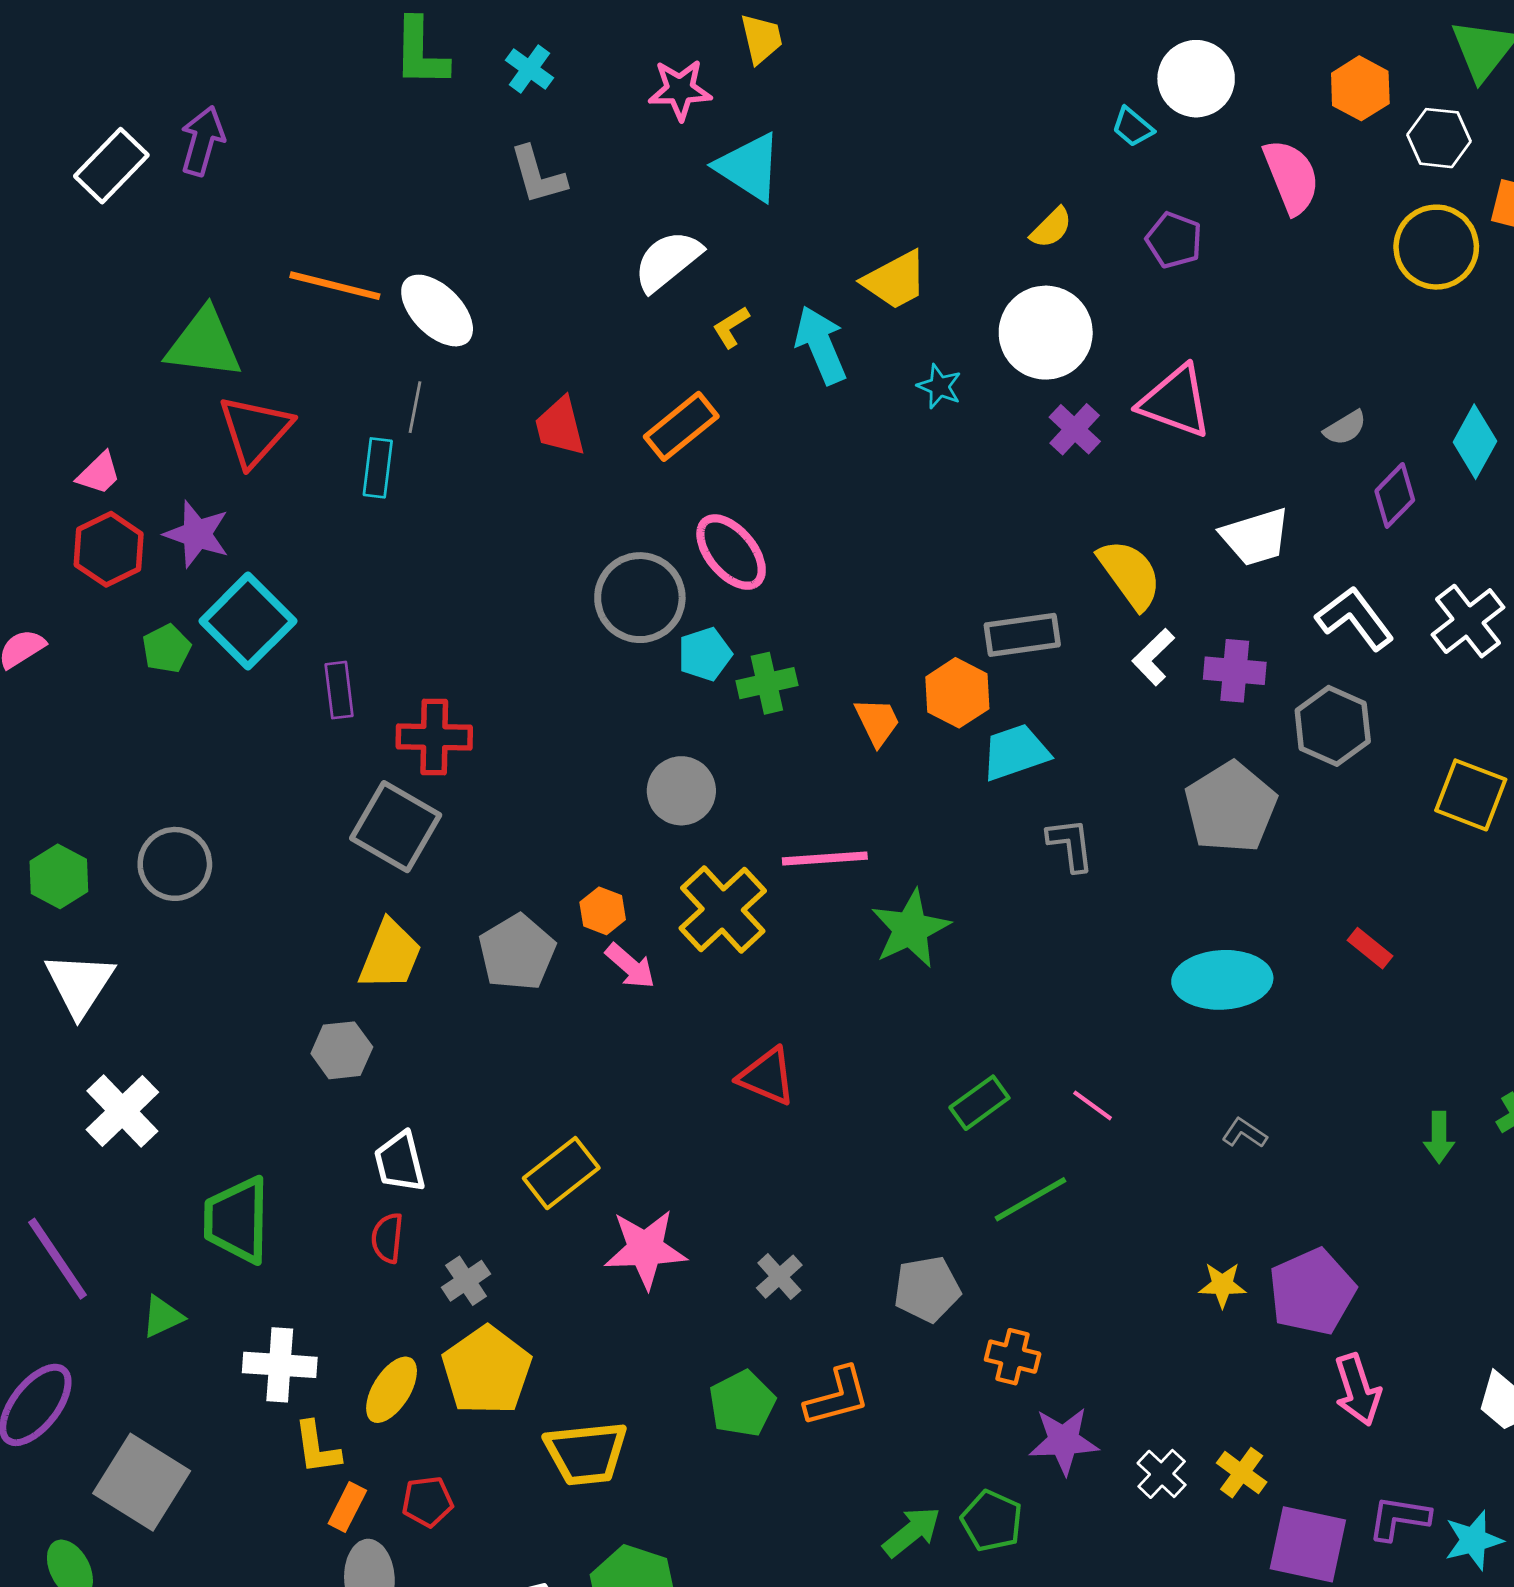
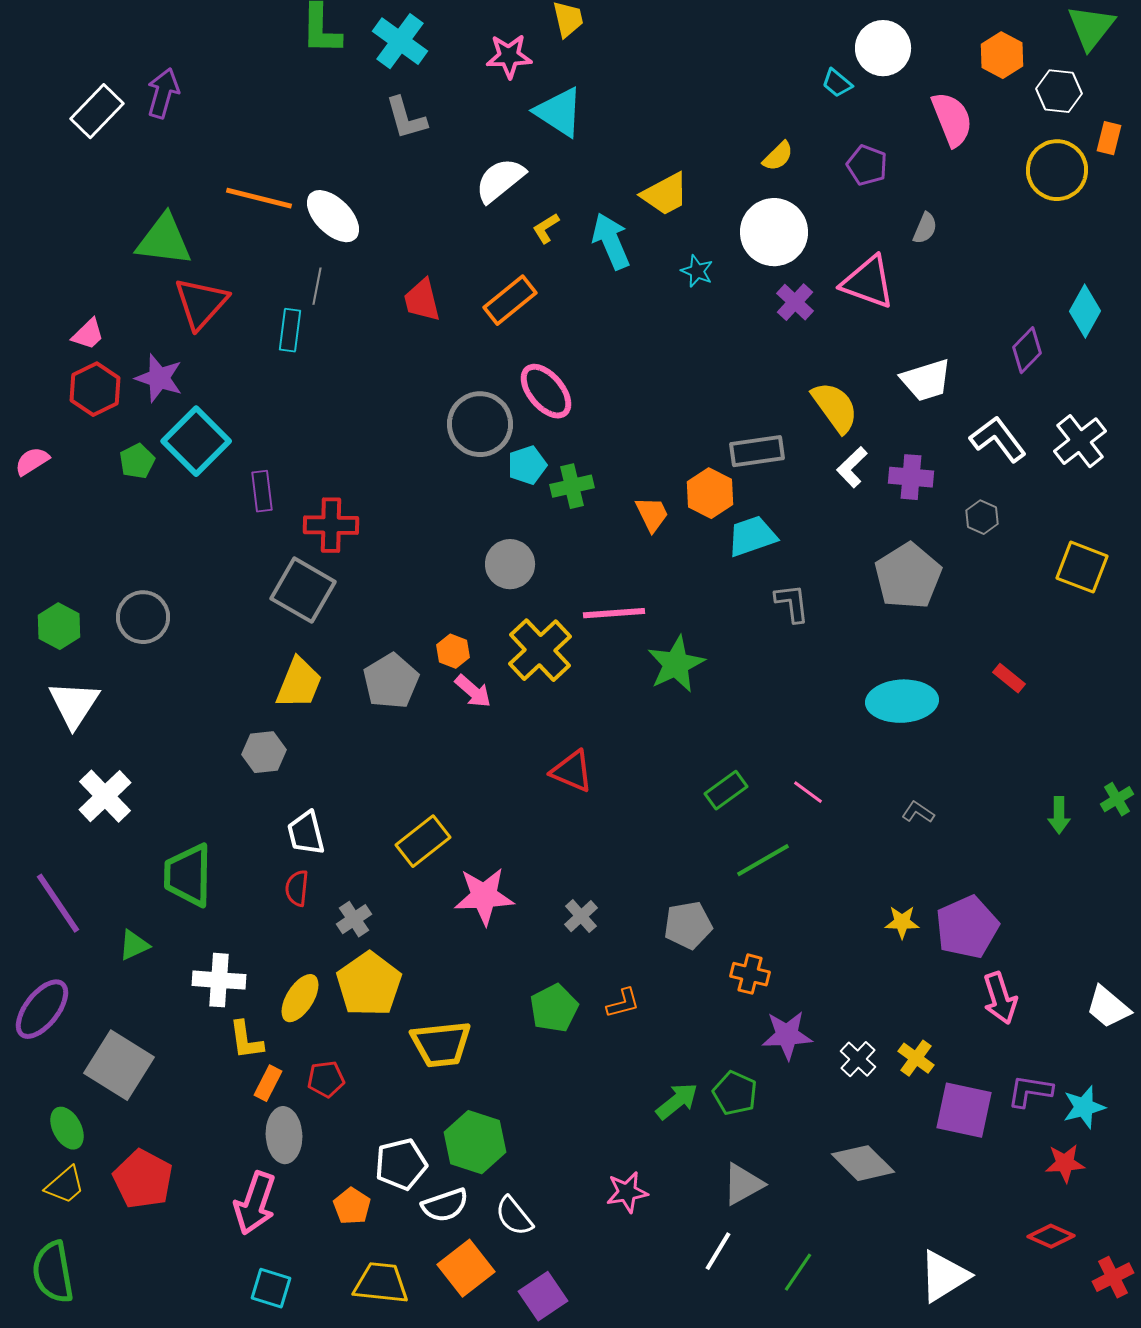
cyan cross: (530, 69) -> (400, 41), size x1.6
gray semicircle: (1345, 428) -> (925, 228), moved, turned -36
gray hexagon: (1333, 726) -> (982, 517), size x0.6
orange L-shape: (837, 1397) -> (623, 1003), size x0.7

